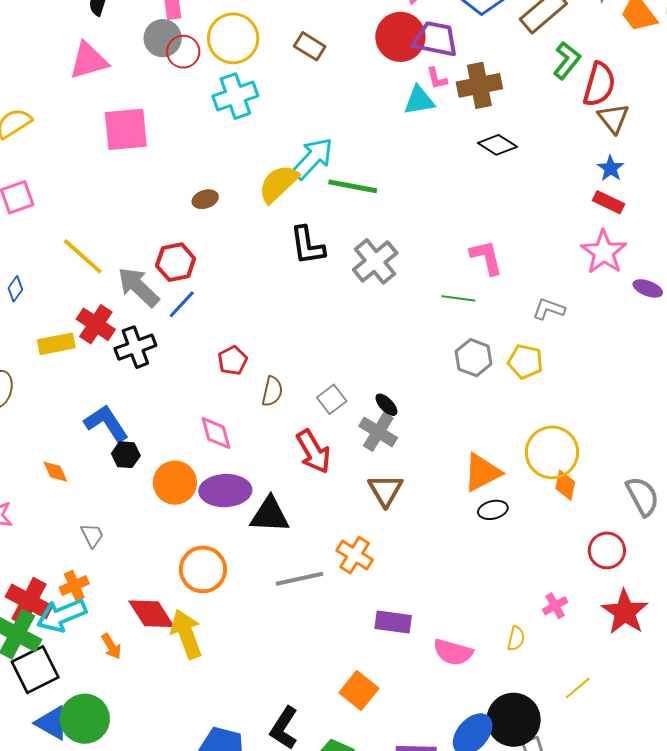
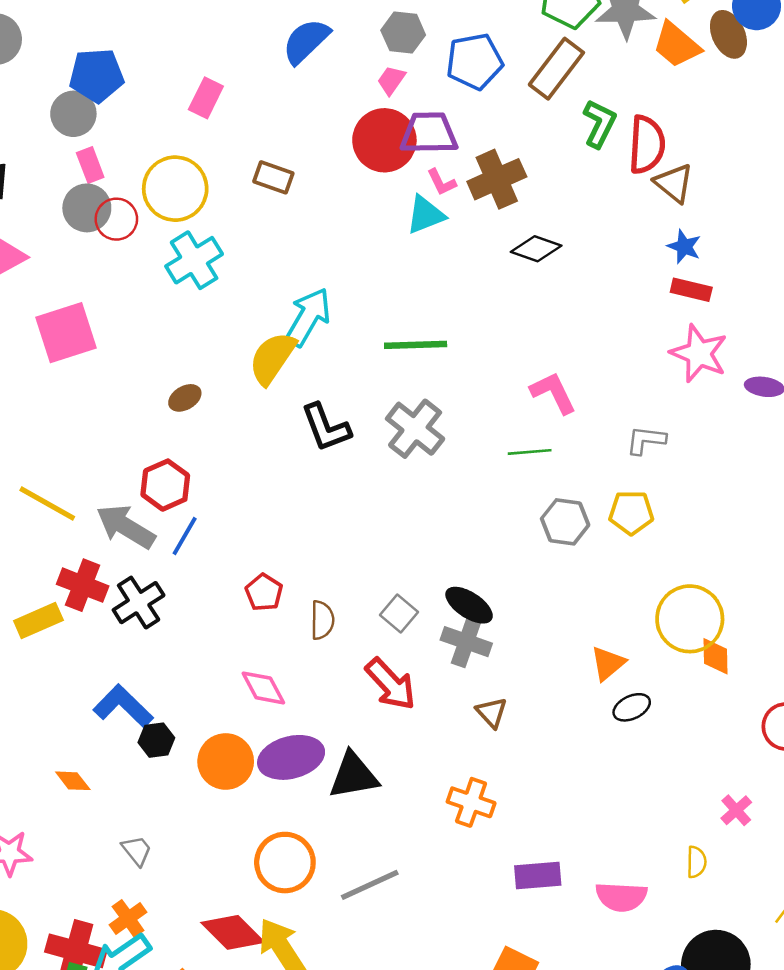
green line: (353, 186) -> (416, 345), moved
black ellipse: (386, 405) -> (469, 605), size x1.5
orange triangle: (482, 472) -> (608, 663), size x0.7
brown triangle: (385, 490) -> (492, 713), size x0.7
gray line: (300, 579) -> (370, 885), moved

